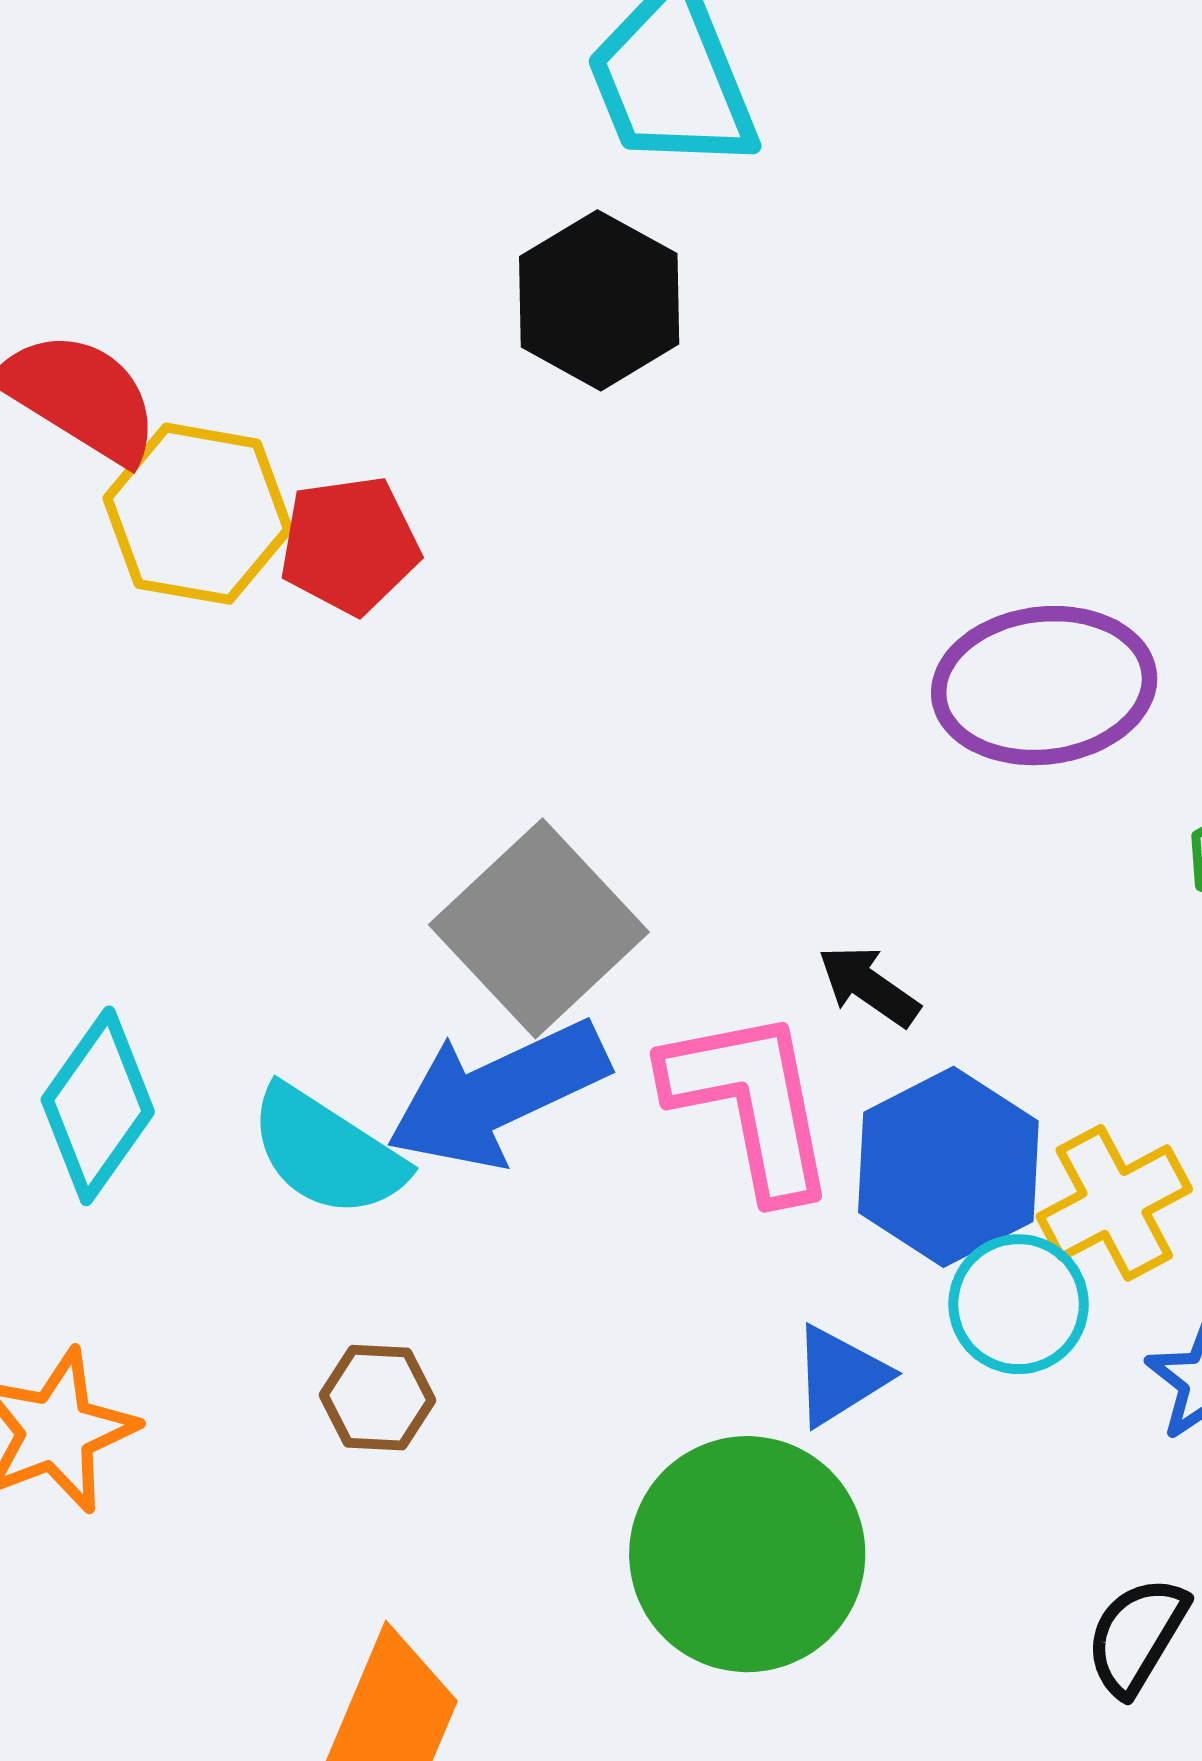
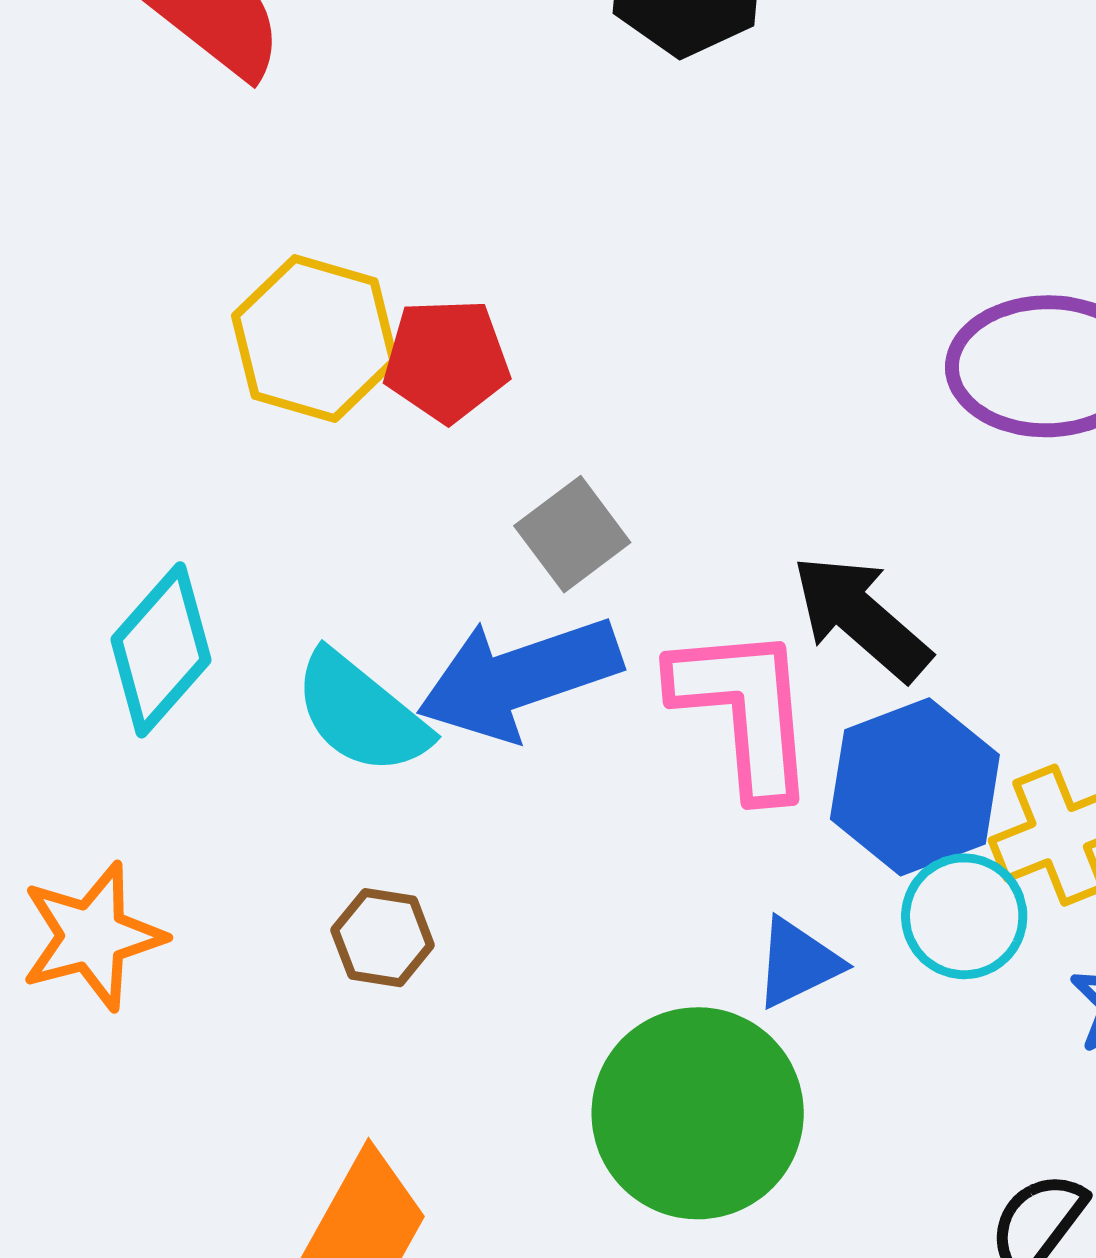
yellow hexagon: (198, 514) -> (315, 339), moved
red pentagon: (350, 545) -> (446, 360), moved
gray square: (539, 928) -> (572, 534), size x0.6
black arrow: (869, 986) -> (861, 618), size x1.6

